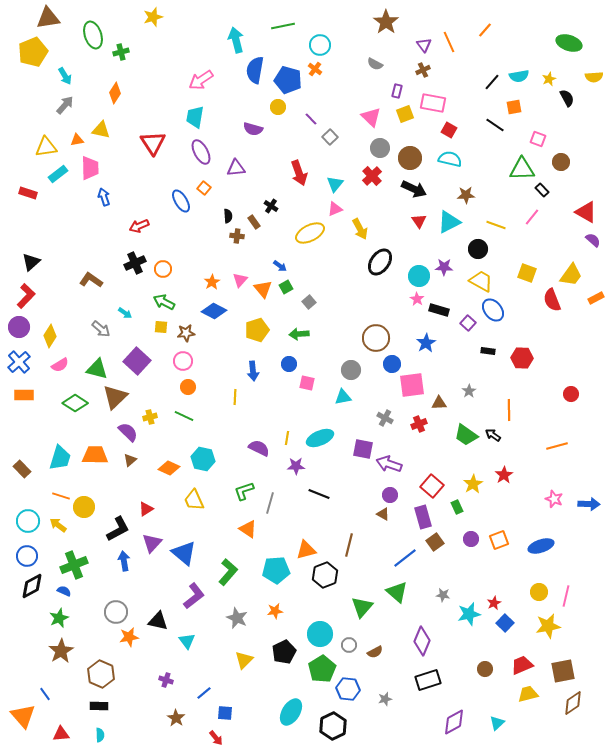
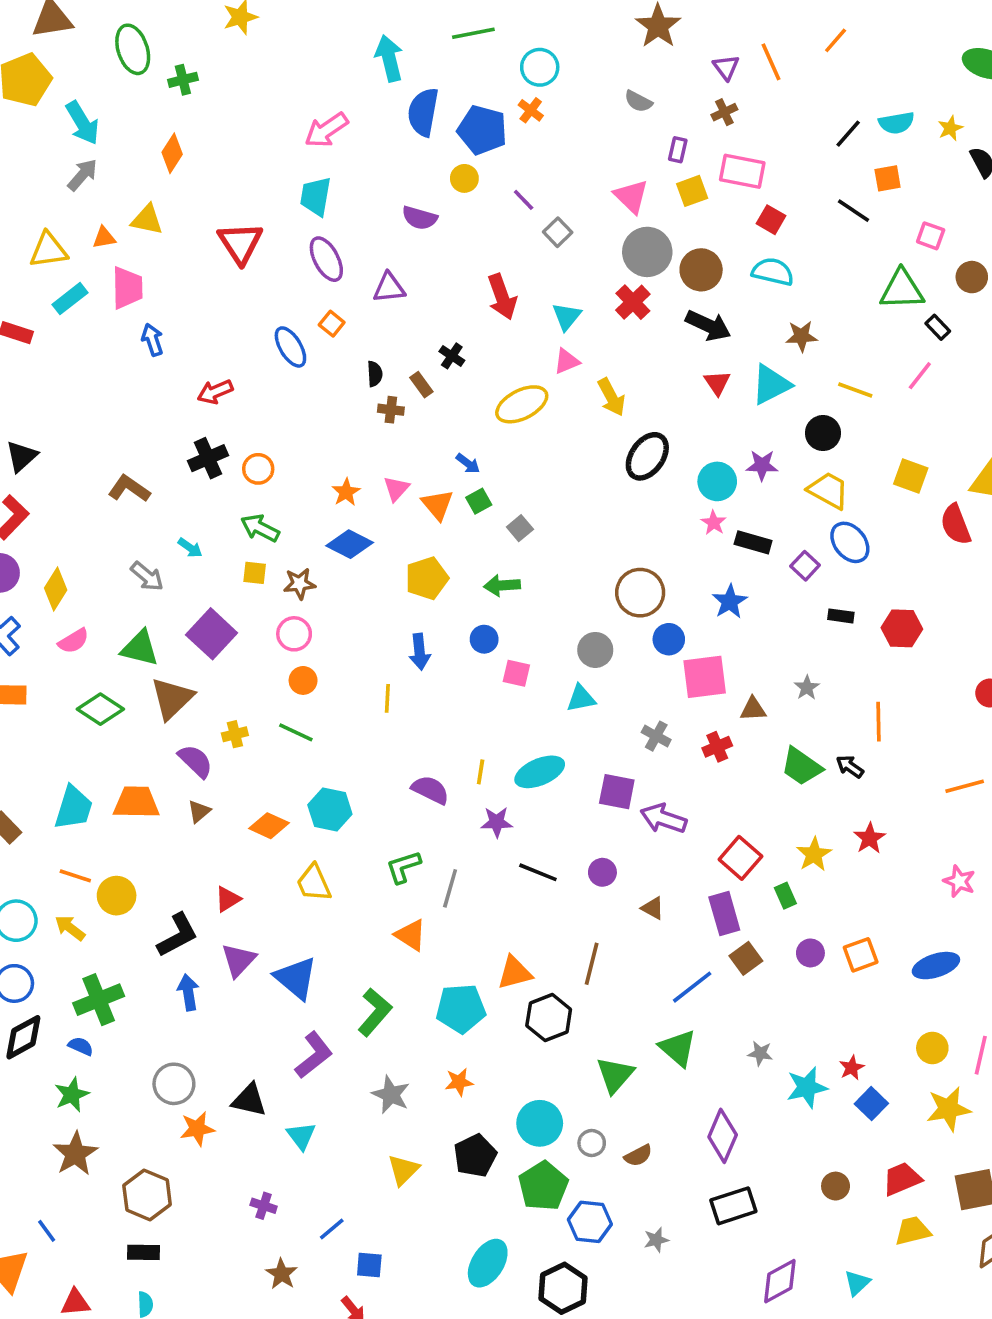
cyan arrow: (65, 76) -> (83, 123), size x1.4
gray circle: (380, 148) -> (647, 252), size x1.4
purple circle: (390, 495) -> (602, 872), moved

